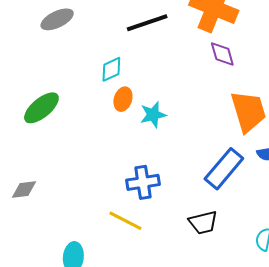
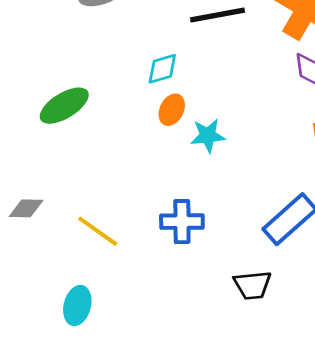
yellow line: (125, 221) -> (98, 231), moved

